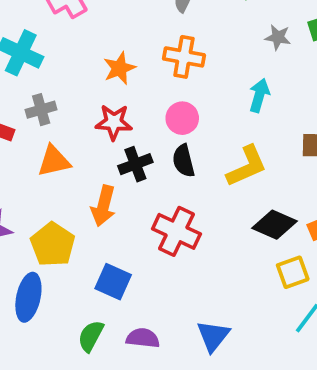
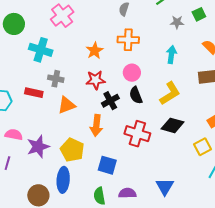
gray cross: (41, 110) -> (56, 79), turned 35
black diamond: (275, 225) -> (172, 125), moved
green semicircle: (91, 336) -> (99, 196), turned -30

